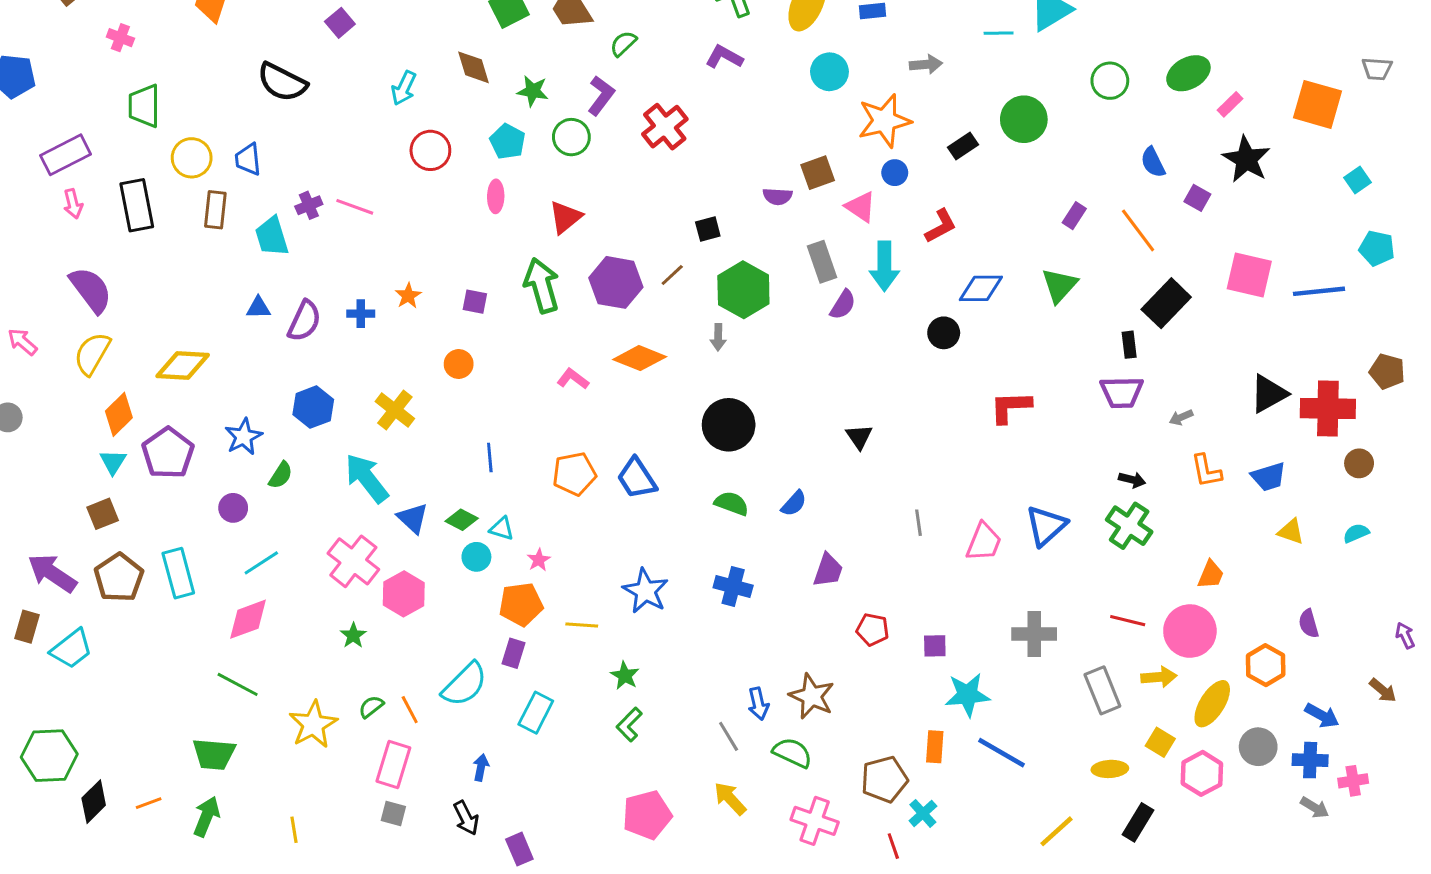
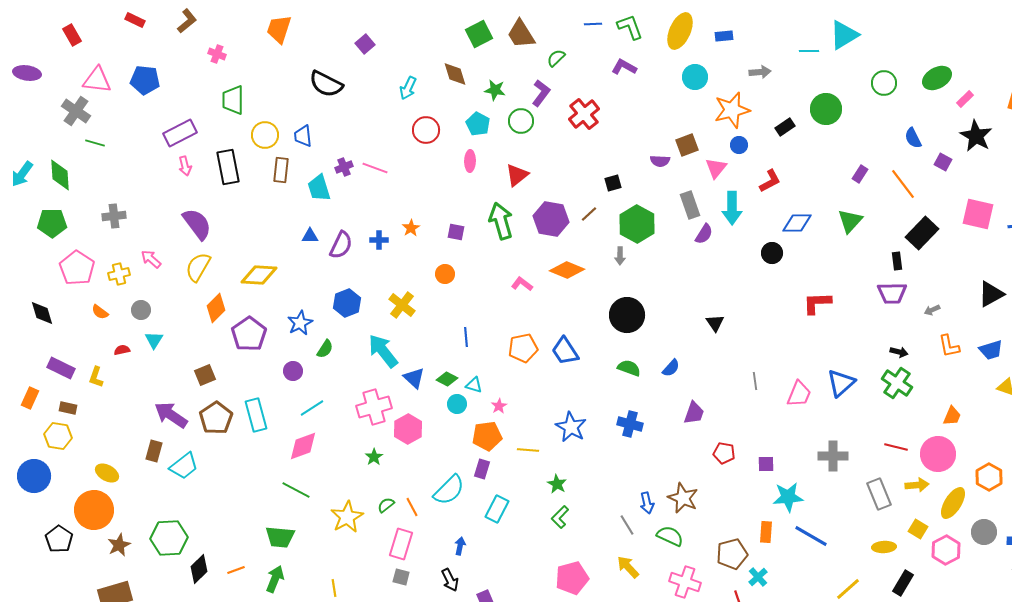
pink triangle: (861, 207) -> (716, 168), turned 35
cyan triangle: (113, 462) -> (154, 340), moved
pink cross: (353, 561) -> (374, 407), turned 36

